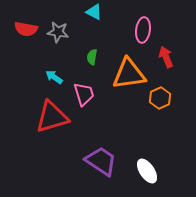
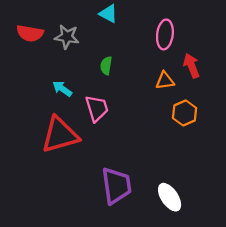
orange triangle: (129, 74) -> (165, 81), moved, size x0.5
purple trapezoid: (101, 161) -> (116, 186), turned 48

